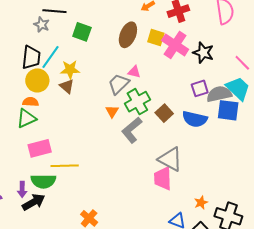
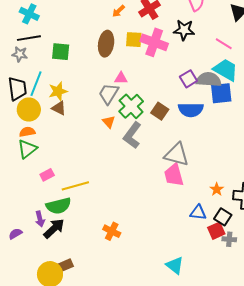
black star: (203, 53) -> (184, 30), moved
gray semicircle: (219, 94) -> (209, 80), turned 30
pink rectangle: (40, 148) -> (47, 175), size x0.6

